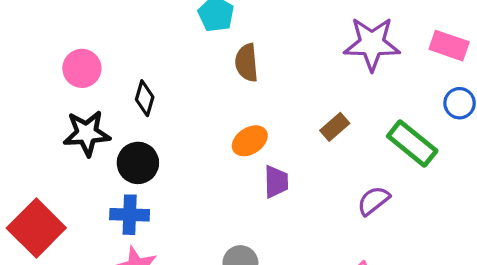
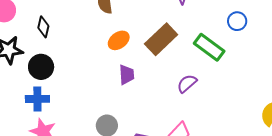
brown rectangle: (335, 127) -> (161, 39), size x1.8
orange ellipse: (250, 141) -> (119, 40), moved

